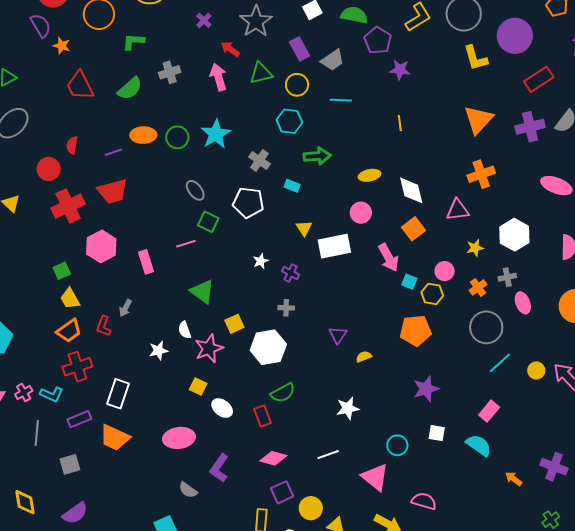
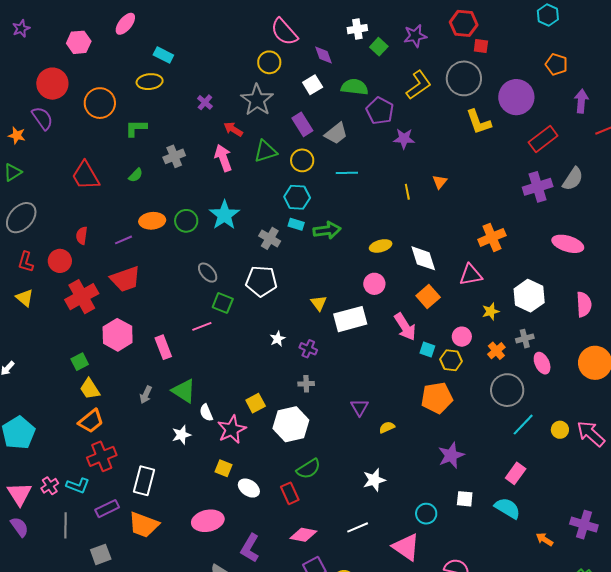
orange star: (62, 46) -> (17, 135), moved
green semicircle: (130, 88) -> (136, 175), size x0.6
orange triangle: (478, 120) -> (440, 182), moved, size x0.5
cyan rectangle: (292, 186) -> (296, 224), moved
green triangle: (202, 292) -> (184, 391), moved
red L-shape: (104, 326) -> (26, 262), moved

